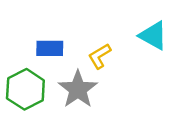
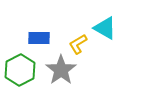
cyan triangle: (153, 36) -> (105, 28), moved

